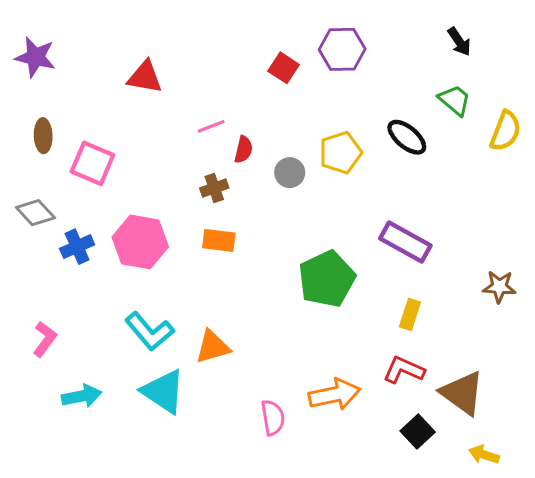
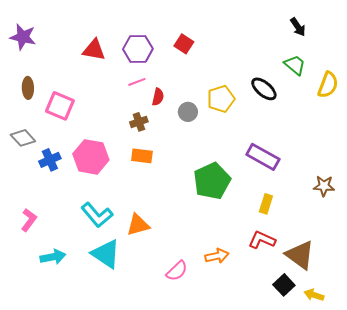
purple hexagon: (342, 49) -> (138, 49), moved
orange arrow: (334, 395) -> (217, 256), size x0.7
pink semicircle: (273, 418) -> (177, 271), turned 55
black square: (418, 432) -> (284, 285), moved

